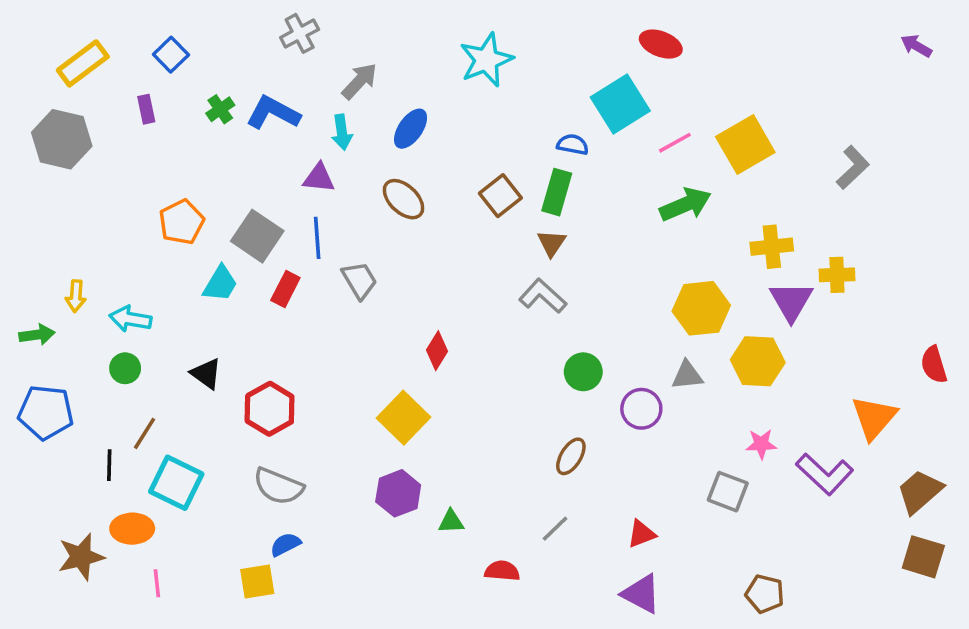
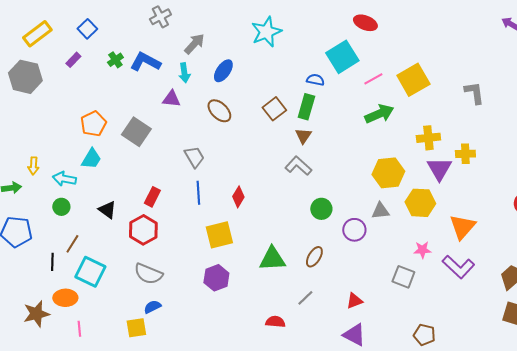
purple rectangle: (146, 109) -> (73, 60), turned 56
gray L-shape: (853, 167) -> (474, 93), turned -55
blue line: (317, 238) -> (198, 193), moved
cyan trapezoid: (220, 284) -> (91, 159), moved
red rectangle: (285, 289) -> (152, 197), moved
yellow square: (404, 418) -> (219, 235), turned 32
orange triangle: (874, 418) -> (462, 227), moved
green triangle: (451, 522) -> (272, 259), moved, size x1.8

